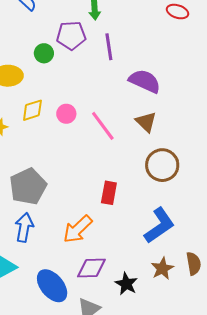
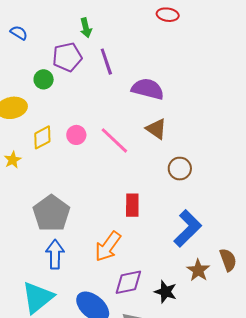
brown circle: (162, 165) -> (180, 169), size x0.7

